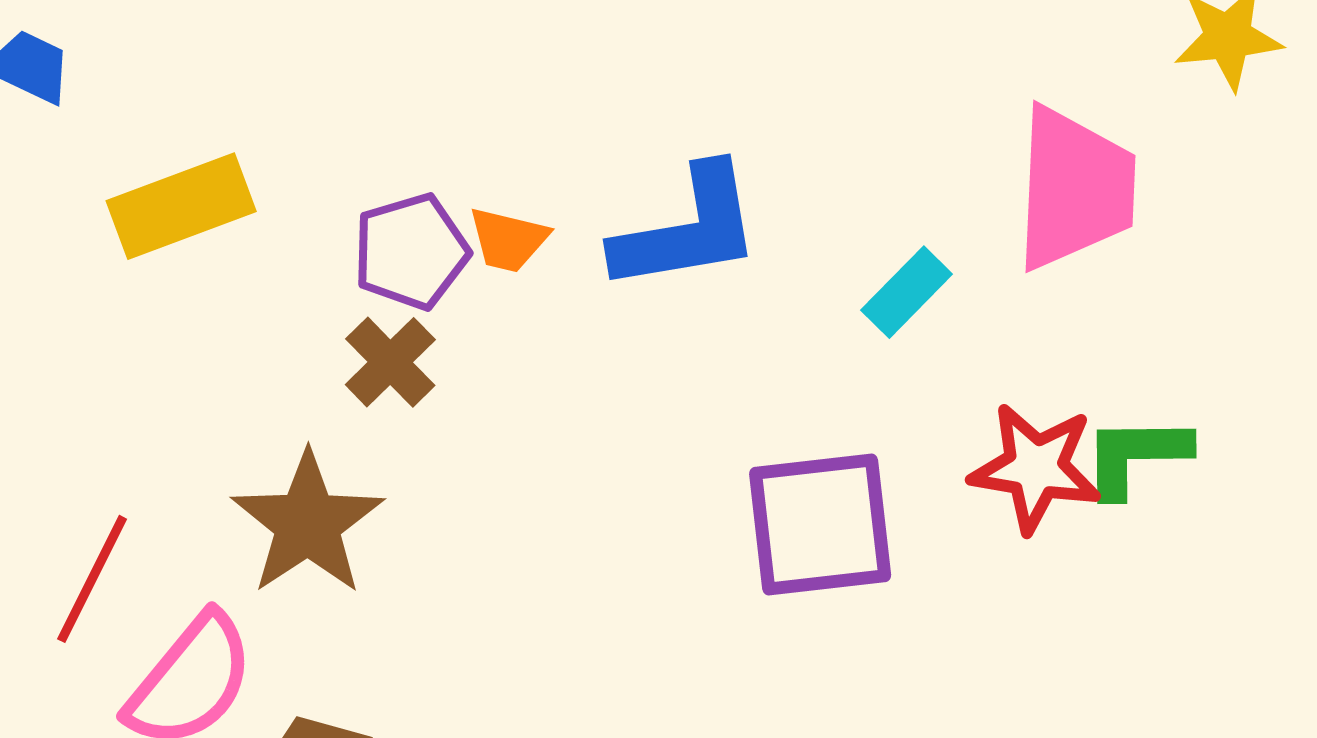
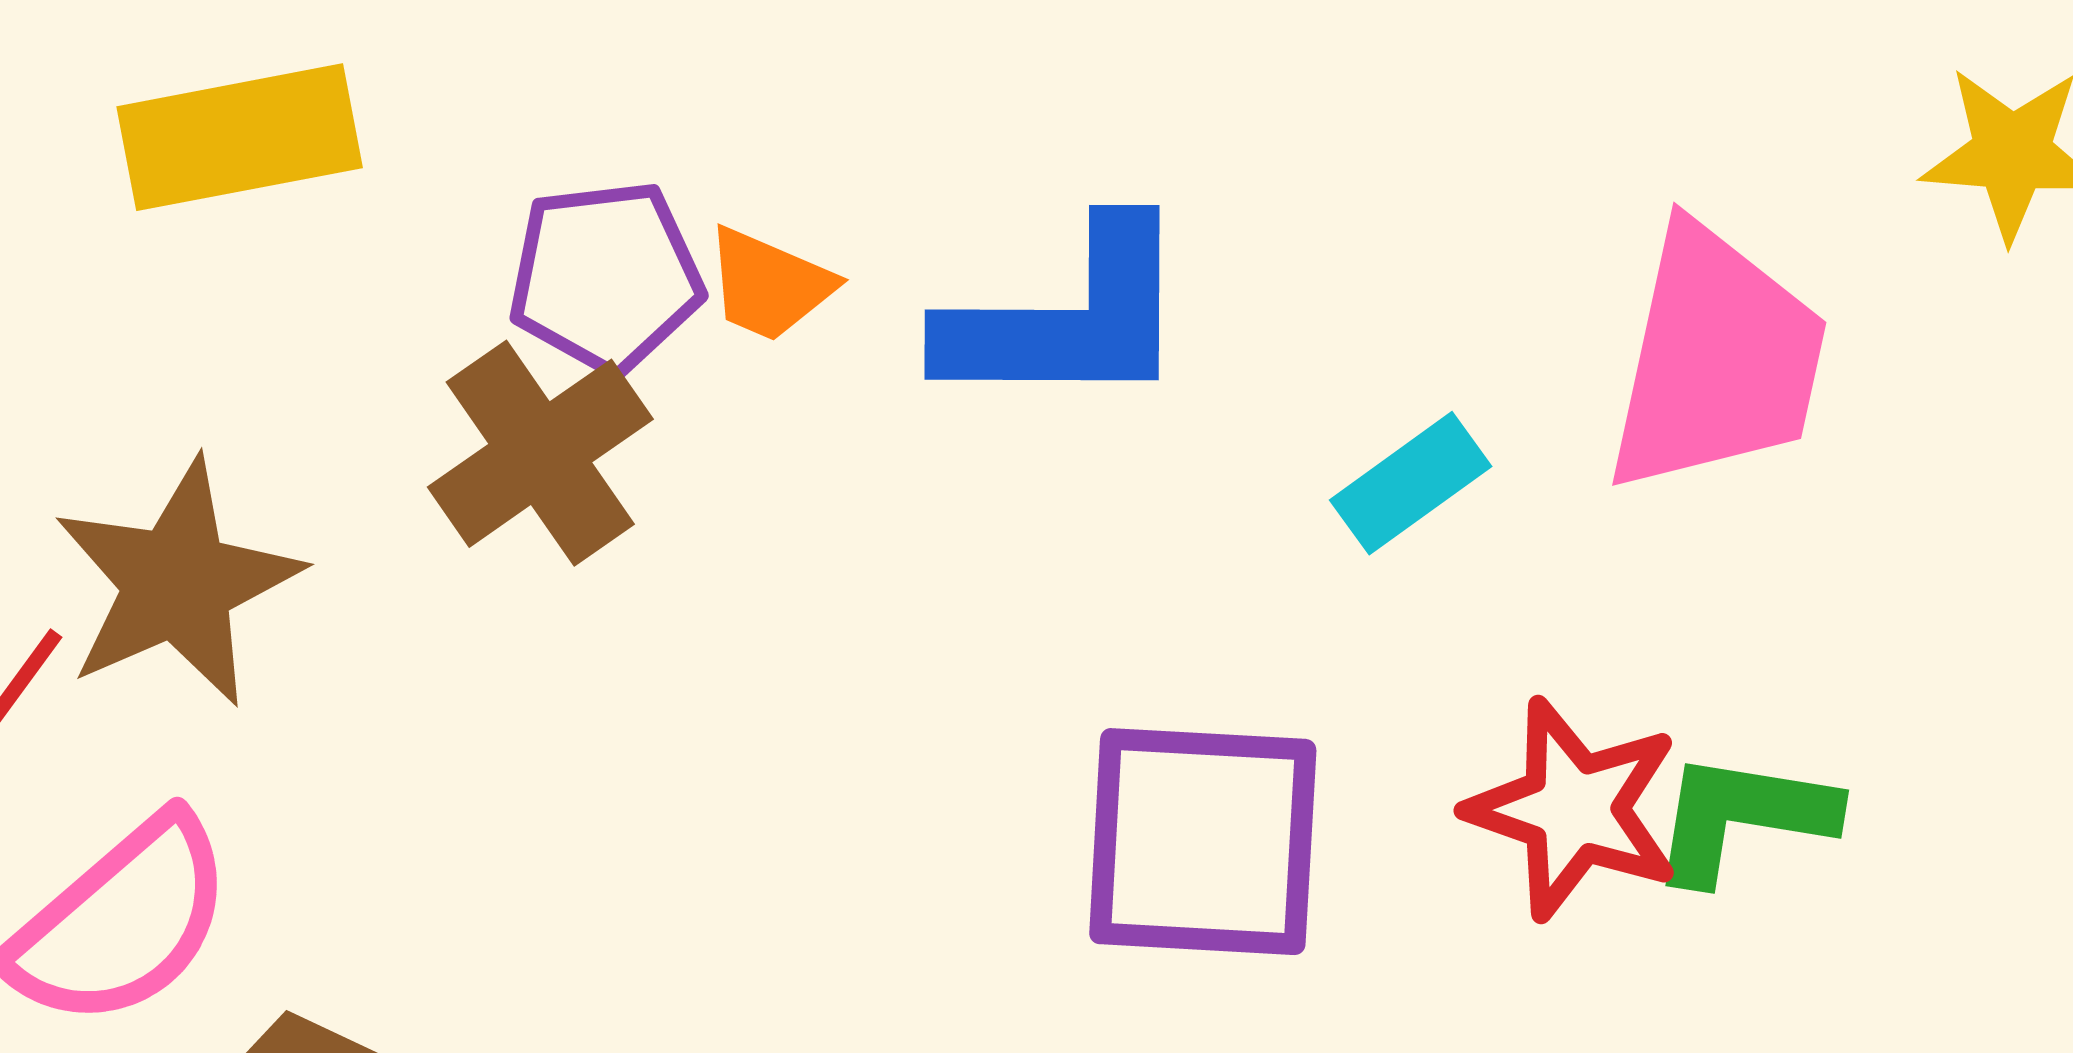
brown cross: (390, 362) -> (540, 453), size x1.4
brown star: (308, 523) -> (177, 583), moved

